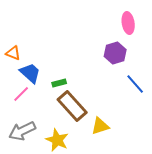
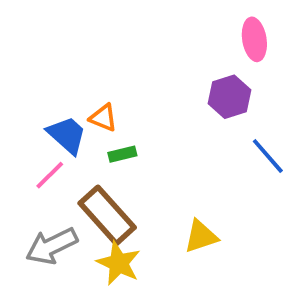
orange triangle: (13, 53) -> (103, 118), moved
brown rectangle: (72, 106) -> (107, 215), moved

